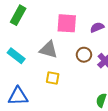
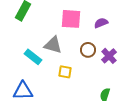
cyan rectangle: (16, 56) -> (33, 57), moved
yellow square: (53, 78) -> (65, 72), moved

